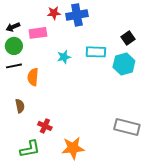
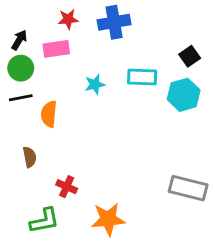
red star: (54, 13) -> (68, 19), moved
black arrow: (13, 27) -> (19, 40), turned 144

